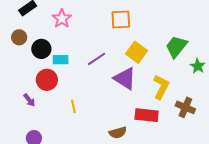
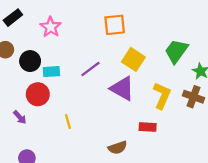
brown cross: (185, 107) -> (194, 97), moved
red rectangle: (147, 115) -> (148, 127), size x0.7

